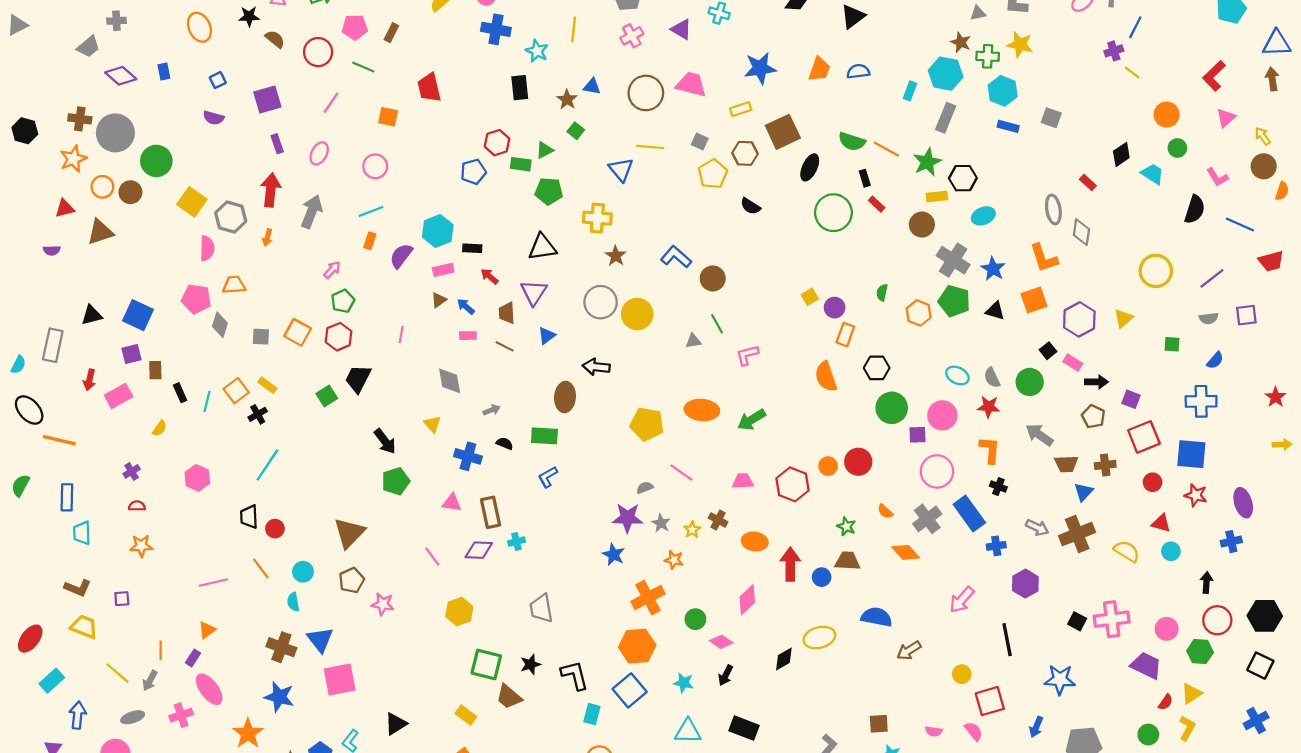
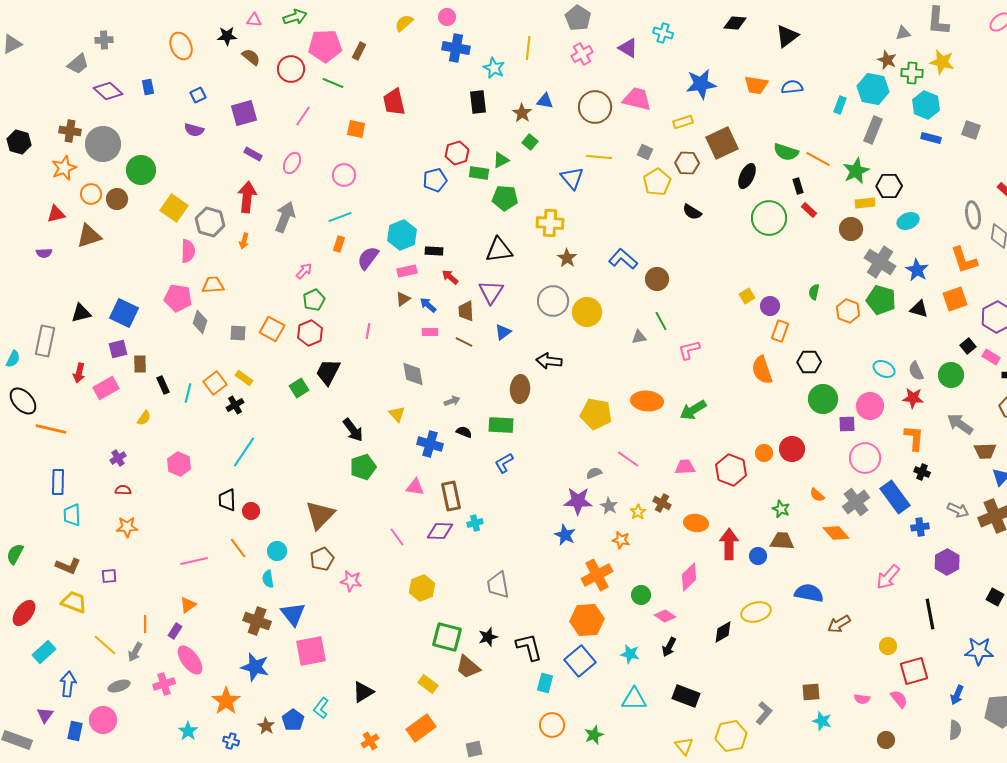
pink pentagon: (355, 27) -> (325, 46), size x1.4
orange trapezoid: (819, 69) -> (756, 85), turned 80
purple rectangle: (277, 144) -> (253, 154), turned -42
green semicircle: (20, 485) -> (15, 554), moved

